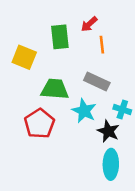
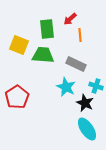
green trapezoid: (55, 89) -> (43, 55), moved
red pentagon: (39, 124) -> (17, 97), moved
cyan ellipse: (111, 164) -> (87, 129), turned -35

